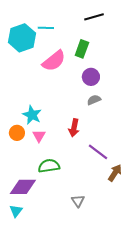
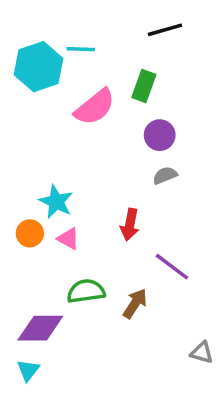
pink triangle: (39, 136) -> (68, 239), turned -32
brown arrow: (115, 173) -> (135, 304), moved
gray triangle: (78, 201) -> (202, 353), moved, turned -40

